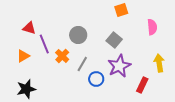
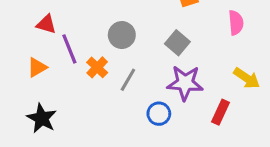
yellow arrow: (159, 63) -> (247, 78), turned 132
purple star: (119, 66) -> (185, 83), turned 30
blue circle: (96, 79) -> (159, 114), moved
black star: (26, 89) -> (42, 118), turned -30

